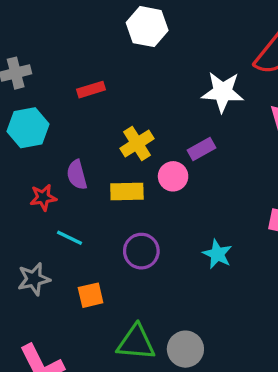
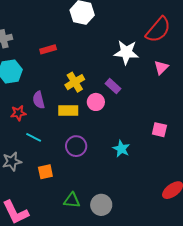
purple rectangle: (201, 149) -> (113, 86), turned 70
green triangle: (136, 342) -> (72, 200), size x0.7

